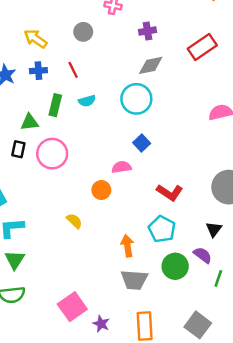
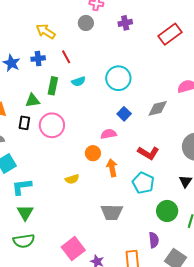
gray circle: (83, 32) -> (86, 23), moved
yellow arrow: (36, 39) -> (46, 31), moved
gray diamond: (151, 65) -> (158, 108), moved
yellow semicircle: (74, 221) -> (72, 179), turned 120
orange arrow: (127, 246) -> (112, 168), moved
purple semicircle: (203, 255) -> (154, 240), moved, turned 49
green circle: (175, 266) -> (167, 211), moved
gray trapezoid: (134, 280) -> (112, 212), moved

